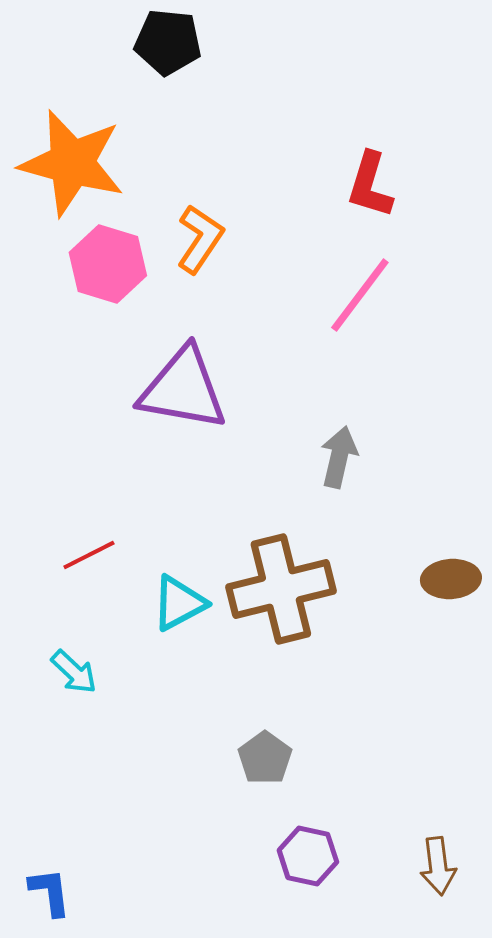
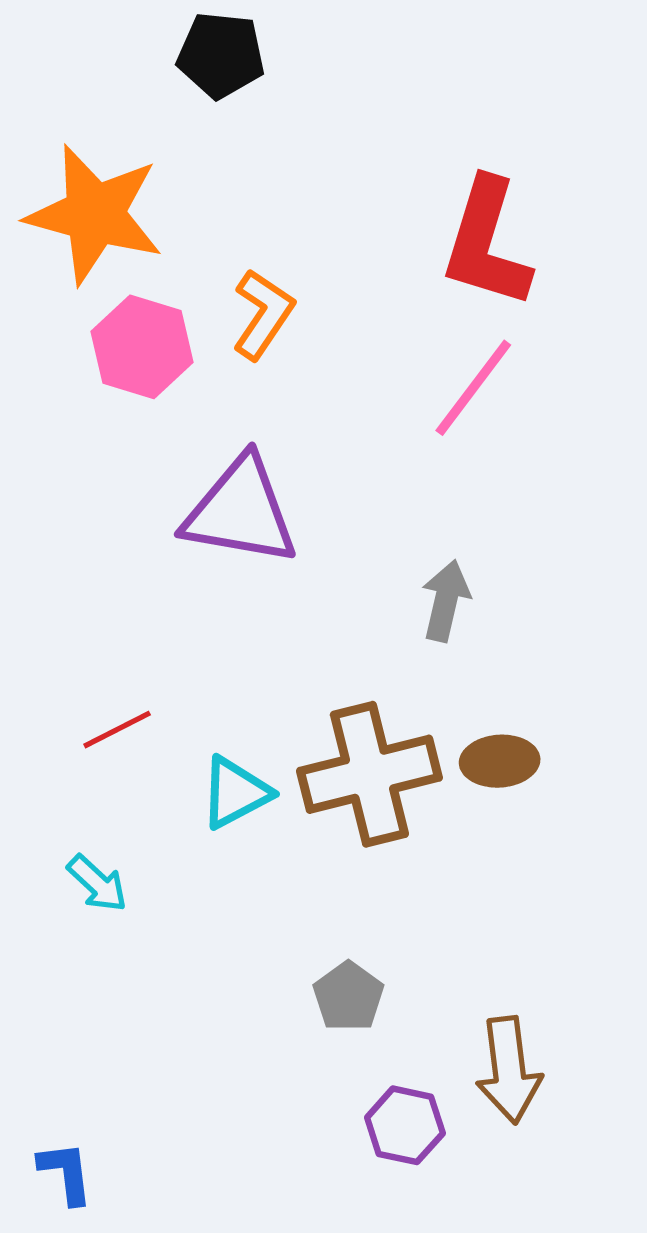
red L-shape: (370, 185) -> (486, 243), size x1.5
brown ellipse: (451, 579) -> (500, 761), moved
brown arrow: (438, 866) -> (509, 1070), moved, size x1.4

